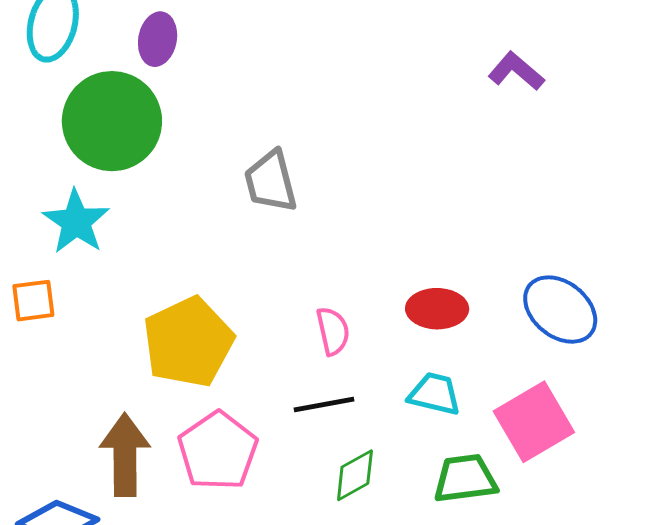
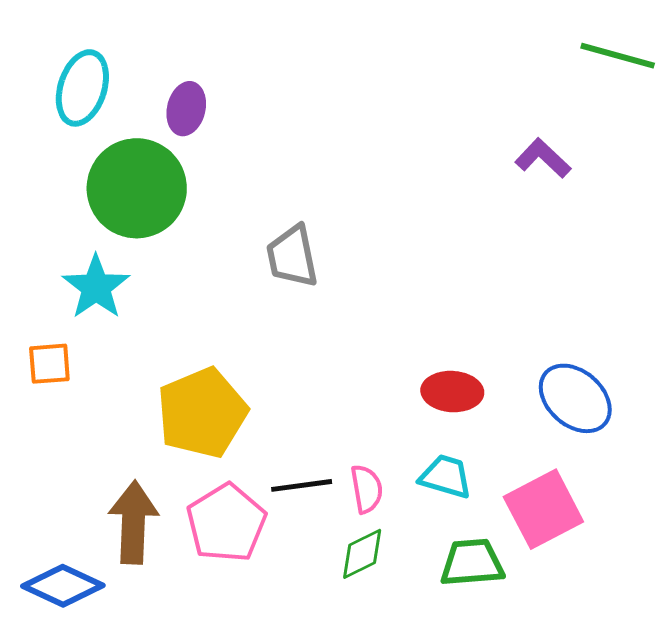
pink semicircle: (333, 331) -> (367, 489), moved
black line: (324, 404) -> (302, 485), moved

